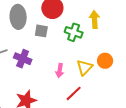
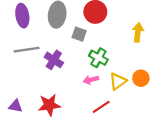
green cross: (74, 32) -> (98, 58), moved
pink arrow: (60, 71) -> (91, 80), turned 56

